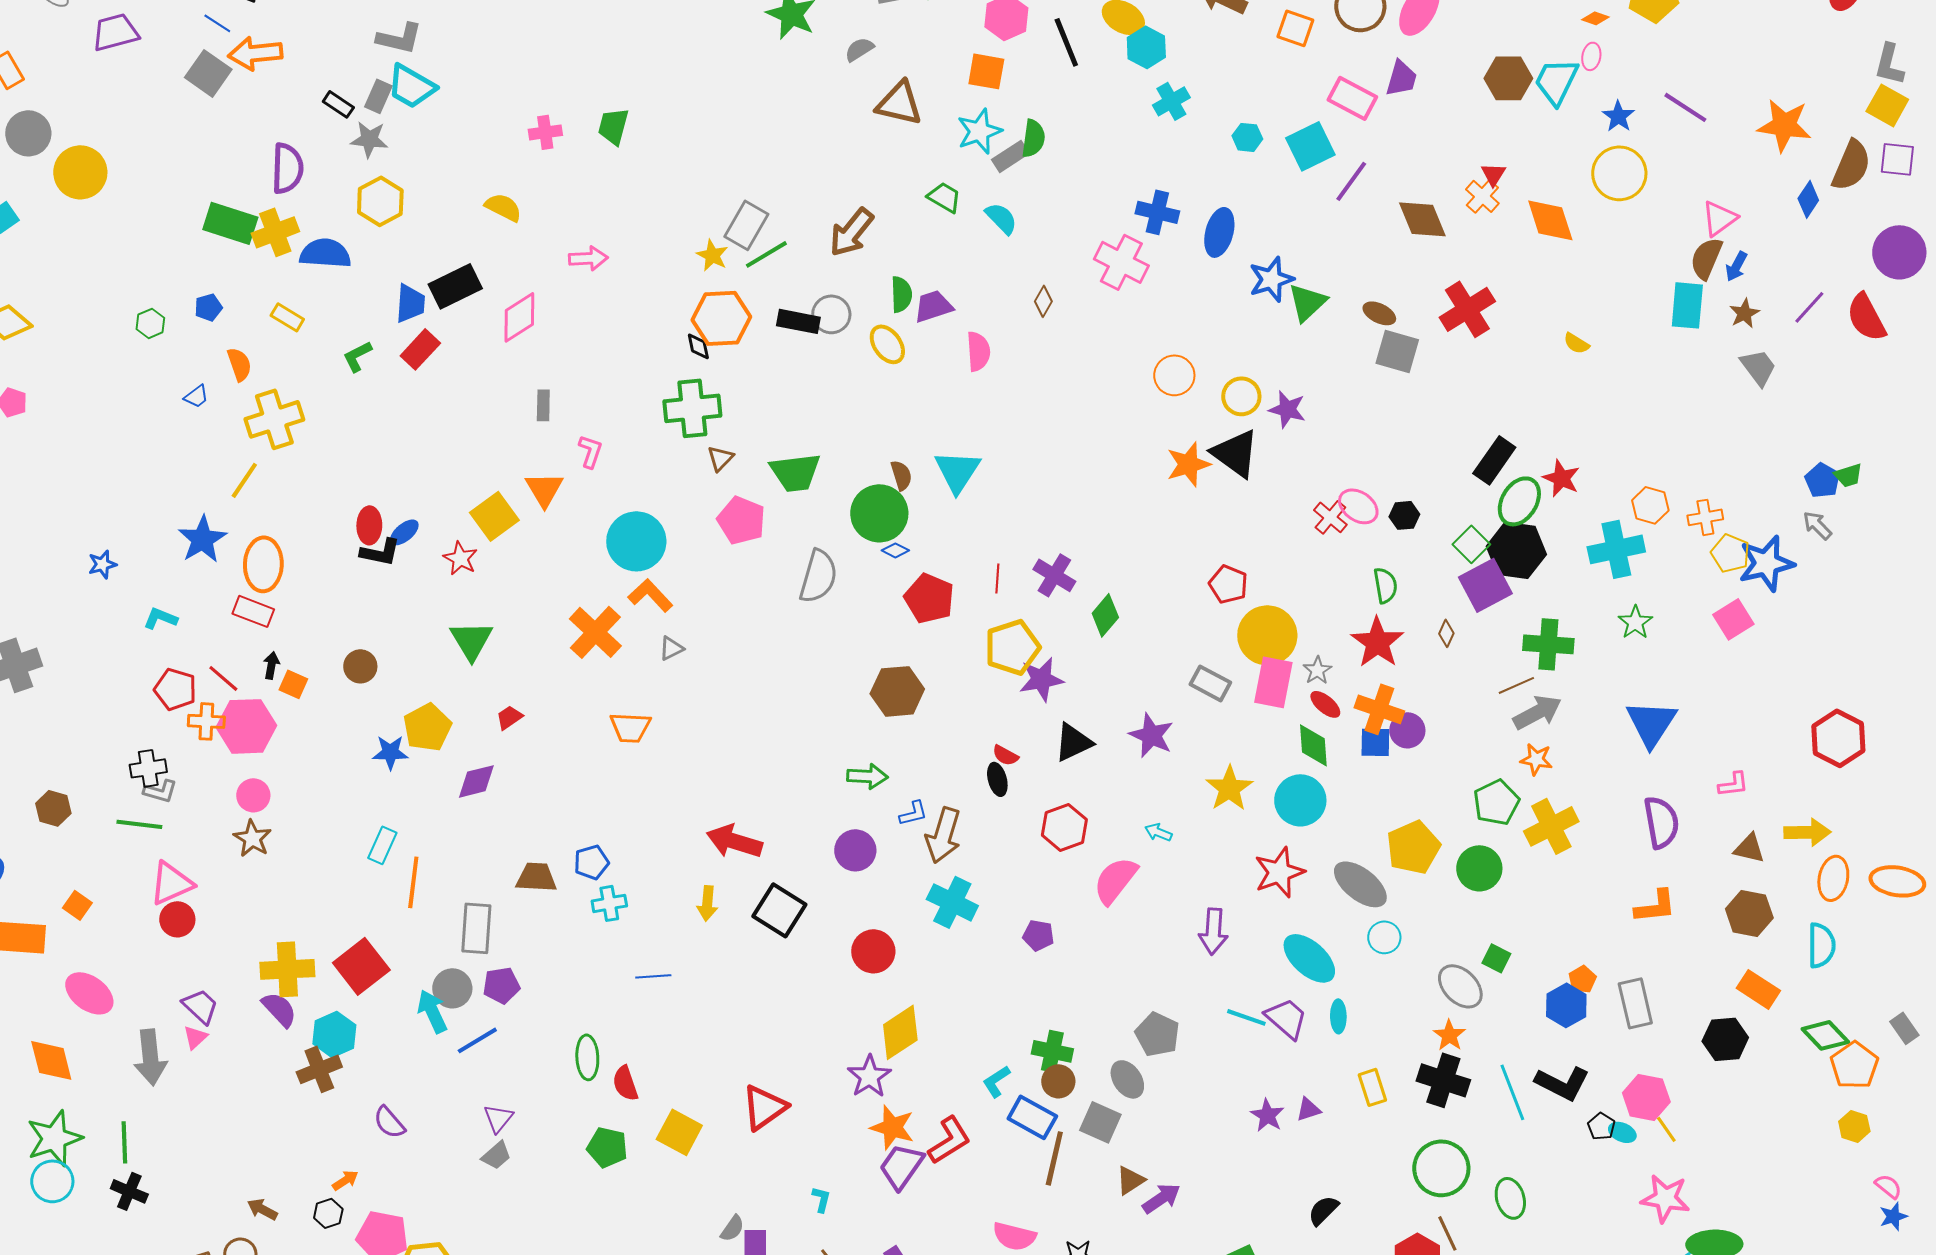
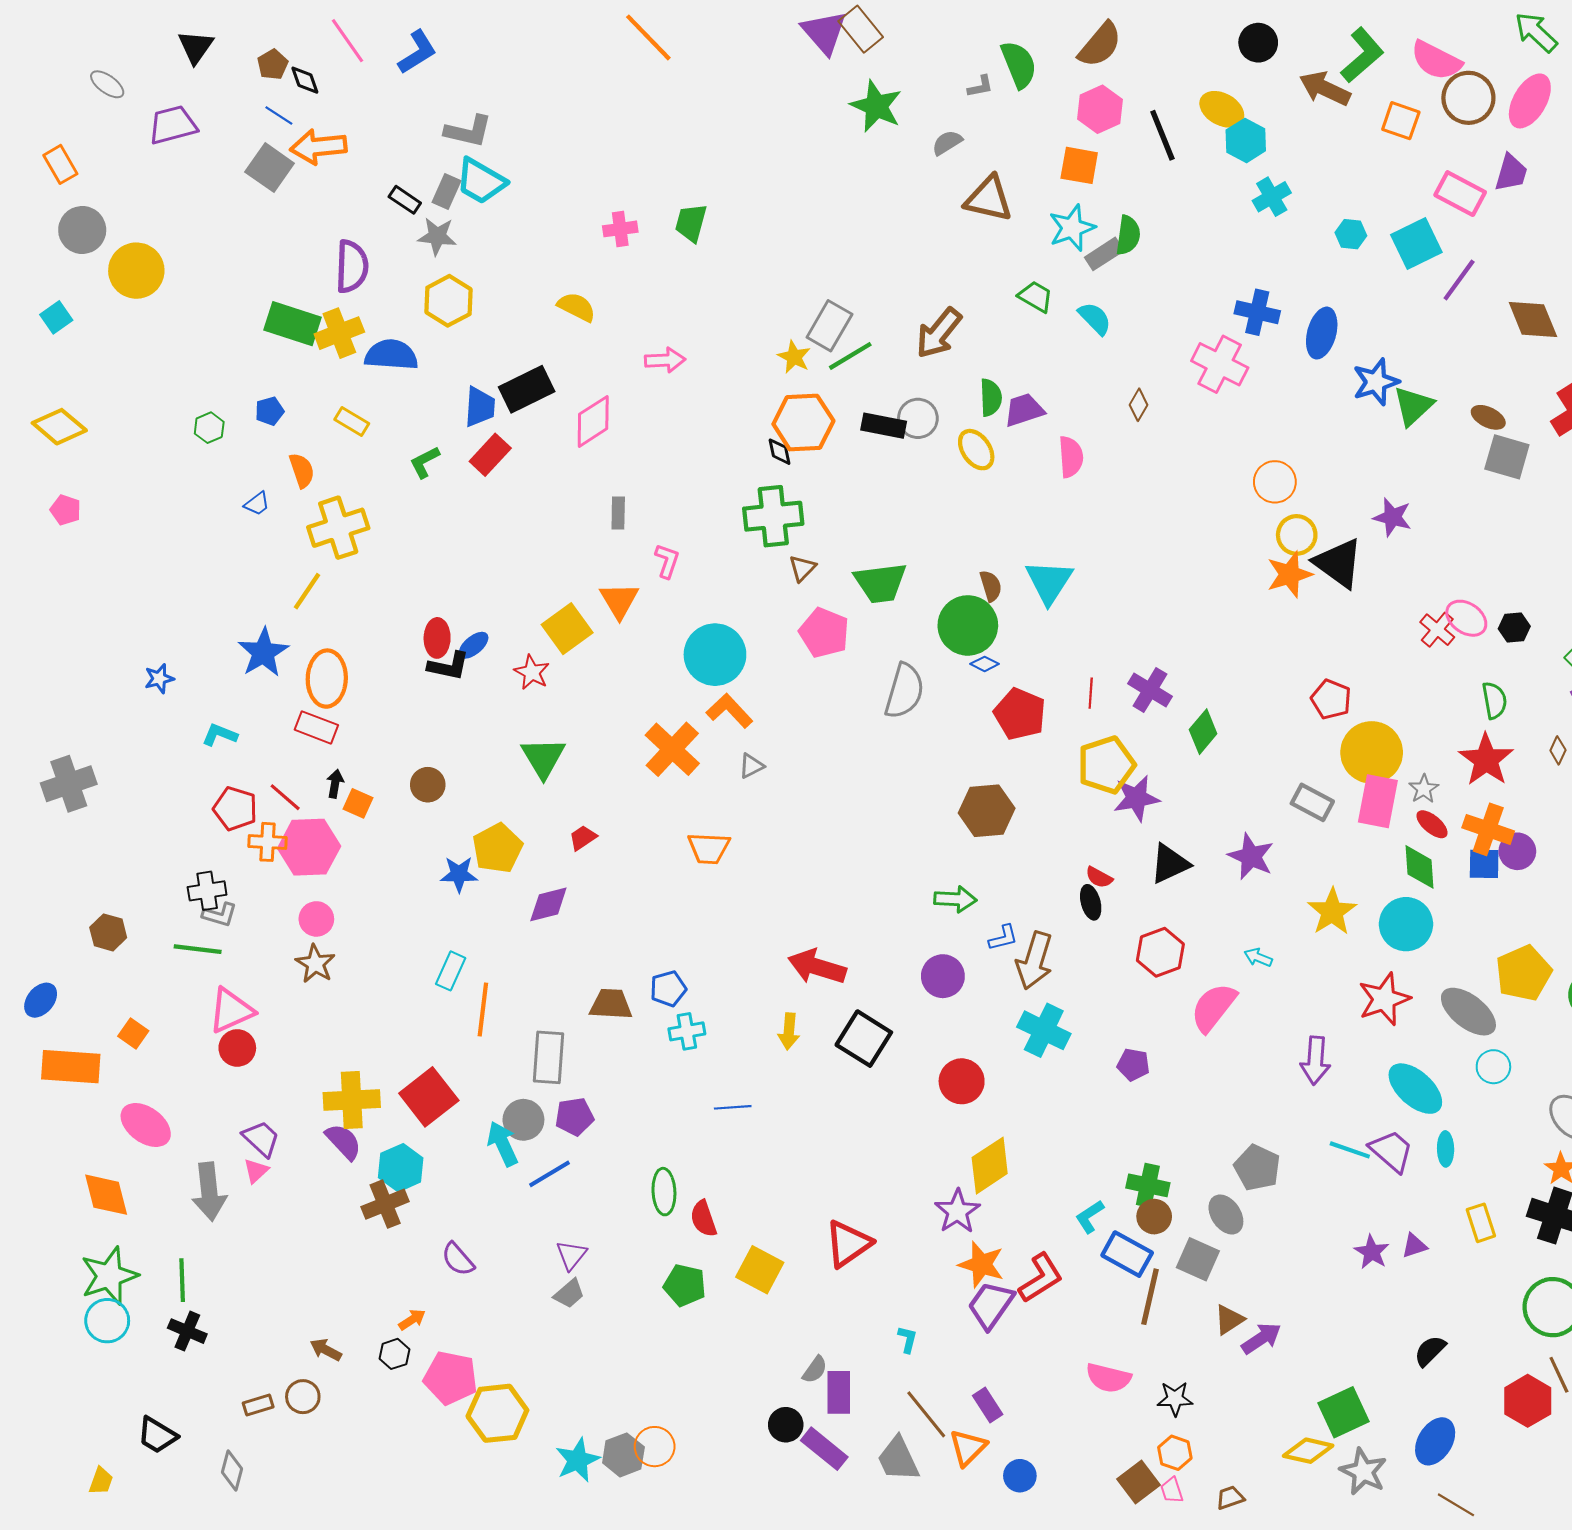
yellow circle: (1241, 396) -> (1297, 535), moved

